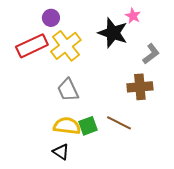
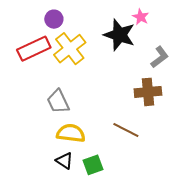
gray trapezoid: (68, 90) -> (58, 101), moved
green square: (88, 126) -> (93, 165), moved

